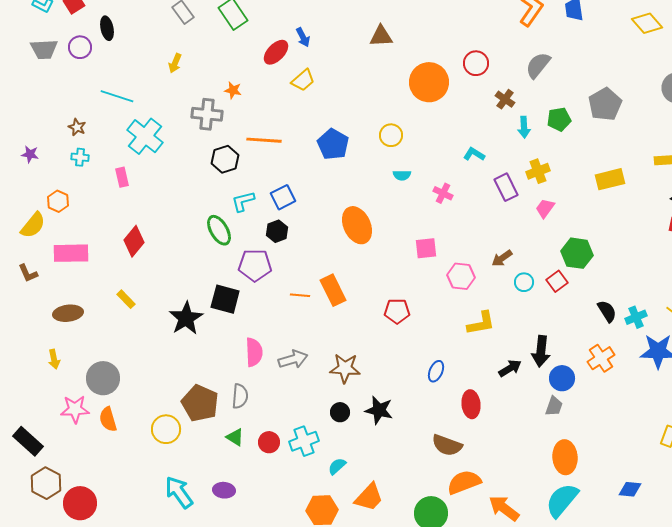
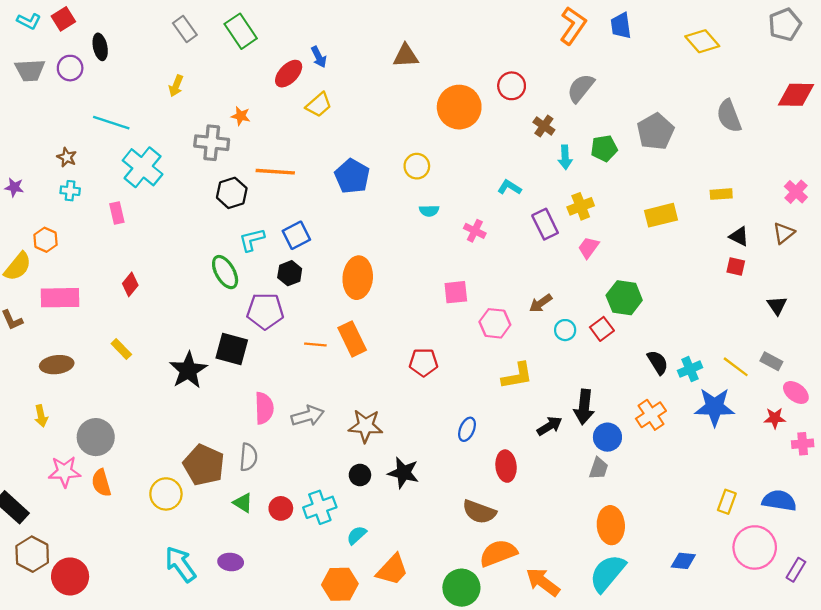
orange ellipse: (357, 225) -> (358, 278), moved, turned 30
red diamond: (134, 241) -> (130, 284), size x0.7

